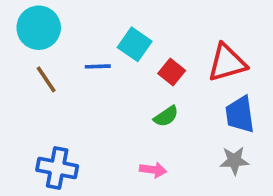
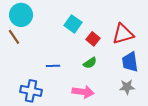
blue line: (98, 66) -> (53, 66), moved
brown line: (46, 79) -> (14, 37), moved
pink arrow: (153, 170) -> (83, 92), size x1.5

